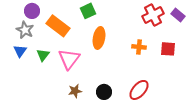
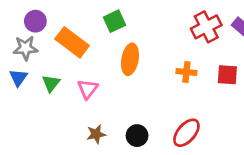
gray star: (25, 30) -> (25, 48), turned -30
pink triangle: (69, 59) -> (88, 89), size x0.7

